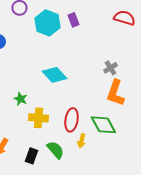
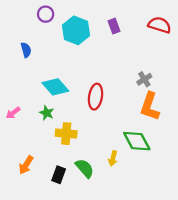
purple rectangle: (73, 20) -> (114, 26), moved
cyan diamond: (54, 75) -> (55, 87), moved
red ellipse: (71, 120) -> (96, 97), moved

